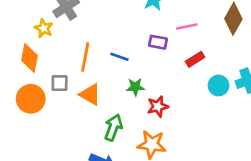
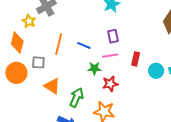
pink line: (187, 26) -> (110, 56), moved
purple rectangle: (158, 42) -> (113, 36), turned 64
red rectangle: (195, 59) -> (136, 59), moved, turned -48
orange triangle: (90, 94) -> (52, 86), moved

